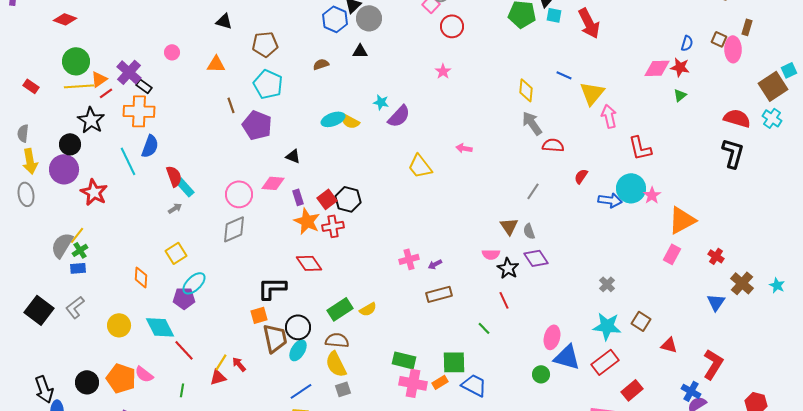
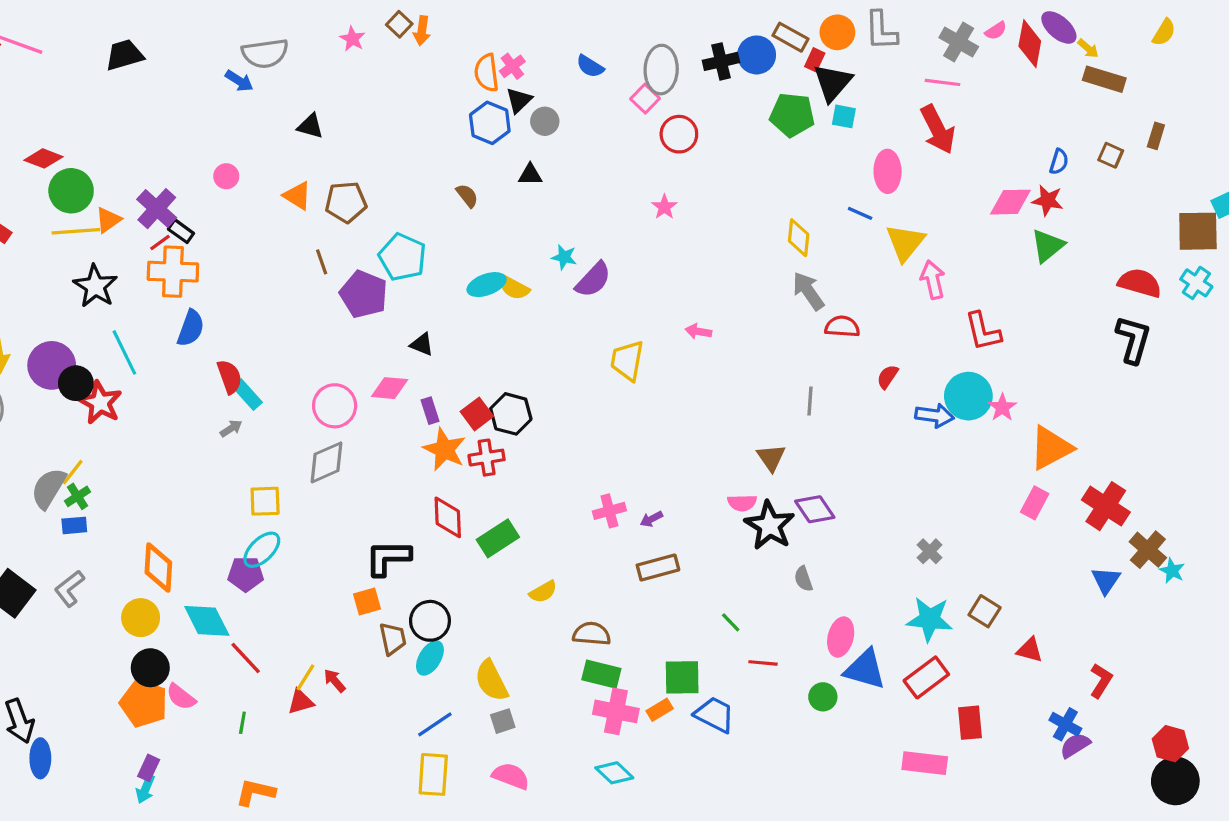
gray circle: (369, 18) -> (545, 121), size x0.7
red diamond: (65, 19) -> (44, 158), moved
red arrow: (589, 23) -> (938, 129), moved
brown pentagon: (265, 44) -> (346, 202), moved
pink ellipse: (733, 49) -> (888, 171), moved
orange triangle: (216, 64) -> (297, 196), turned 30
brown semicircle: (321, 64) -> (467, 196), turned 70
cyan pentagon: (268, 84) -> (402, 257), moved
brown square: (773, 86) -> (1198, 231), turned 32
red line: (106, 93) -> (160, 243), moved
green triangle: (680, 95) -> (1048, 246), size x1.6
black circle: (70, 144) -> (76, 383), moved
cyan line: (128, 161) -> (124, 352), moved
yellow trapezoid: (420, 166) -> (627, 361), turned 48
gray line: (533, 191) -> (810, 401), turned -30
gray semicircle: (529, 231) -> (803, 579), moved
yellow square: (176, 253) -> (265, 501), moved, turned 30
red cross: (716, 256) -> (1106, 506), size x1.8
red diamond: (309, 263) -> (448, 517), turned 32
black star: (508, 268) -> (770, 525), size x1.4
orange diamond: (141, 277) -> (158, 567), moved, size x1.4
cyan star: (777, 285) -> (1172, 571), moved
red line: (504, 300) -> (763, 663), moved, turned -60
green rectangle: (340, 309) -> (498, 538), moved
brown trapezoid: (275, 338) -> (393, 639), size x0.7
brown semicircle: (337, 340) -> (592, 634), moved
red L-shape: (713, 364) -> (1101, 681), size x0.7
black circle: (87, 382) -> (150, 668), moved
red rectangle: (632, 390) -> (970, 723), turned -55

